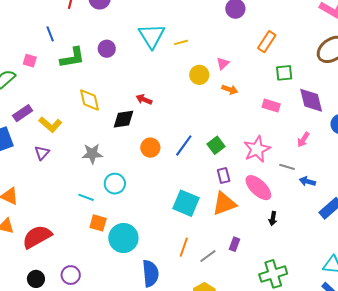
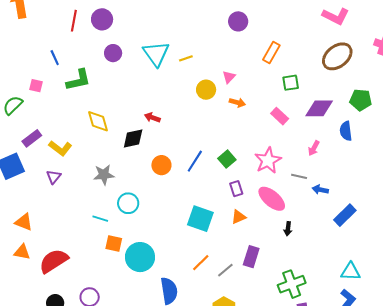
purple circle: (107, 49) -> (113, 53), moved
purple diamond: (311, 100) -> (319, 108), turned -72
pink rectangle: (271, 106) -> (280, 116), turned 30
orange triangle: (224, 204) -> (239, 217), size x0.6
purple rectangle: (234, 244) -> (251, 257), size x1.5
orange line: (184, 247) -> (201, 263), turned 30

